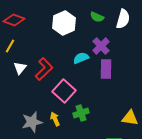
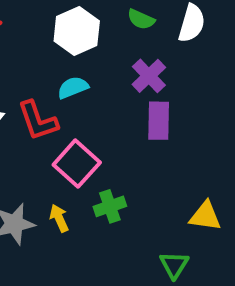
cyan semicircle: (81, 58) -> (73, 88), moved
red L-shape: (44, 69) -> (38, 121), turned 115

